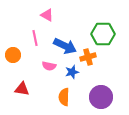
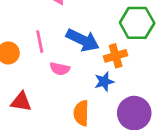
pink line: (35, 38) -> (40, 42), moved
blue star: (72, 72) -> (104, 82), moved

